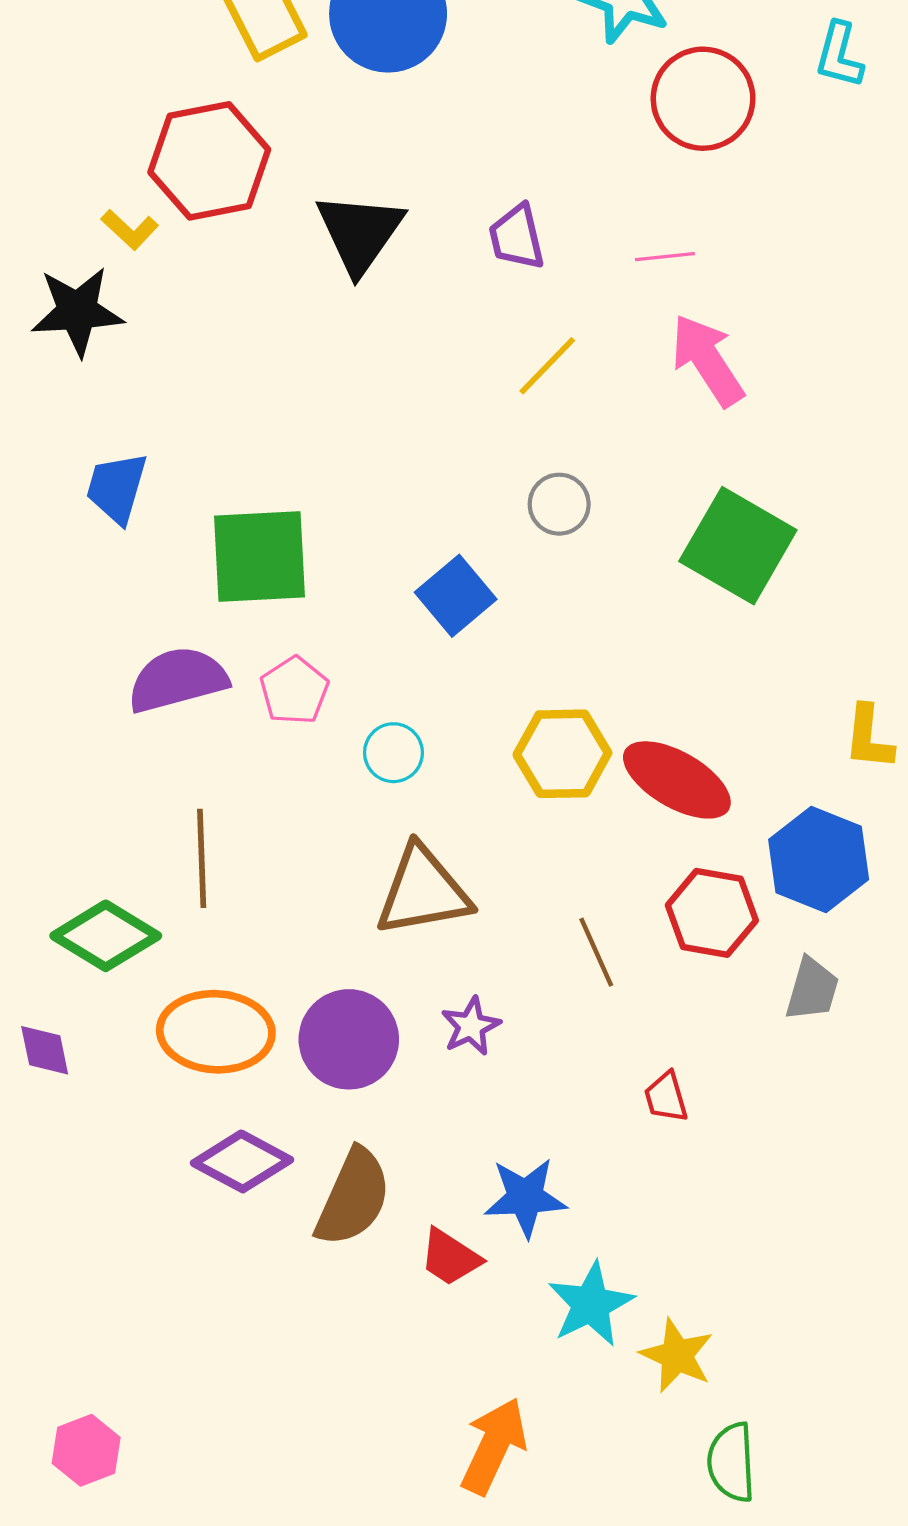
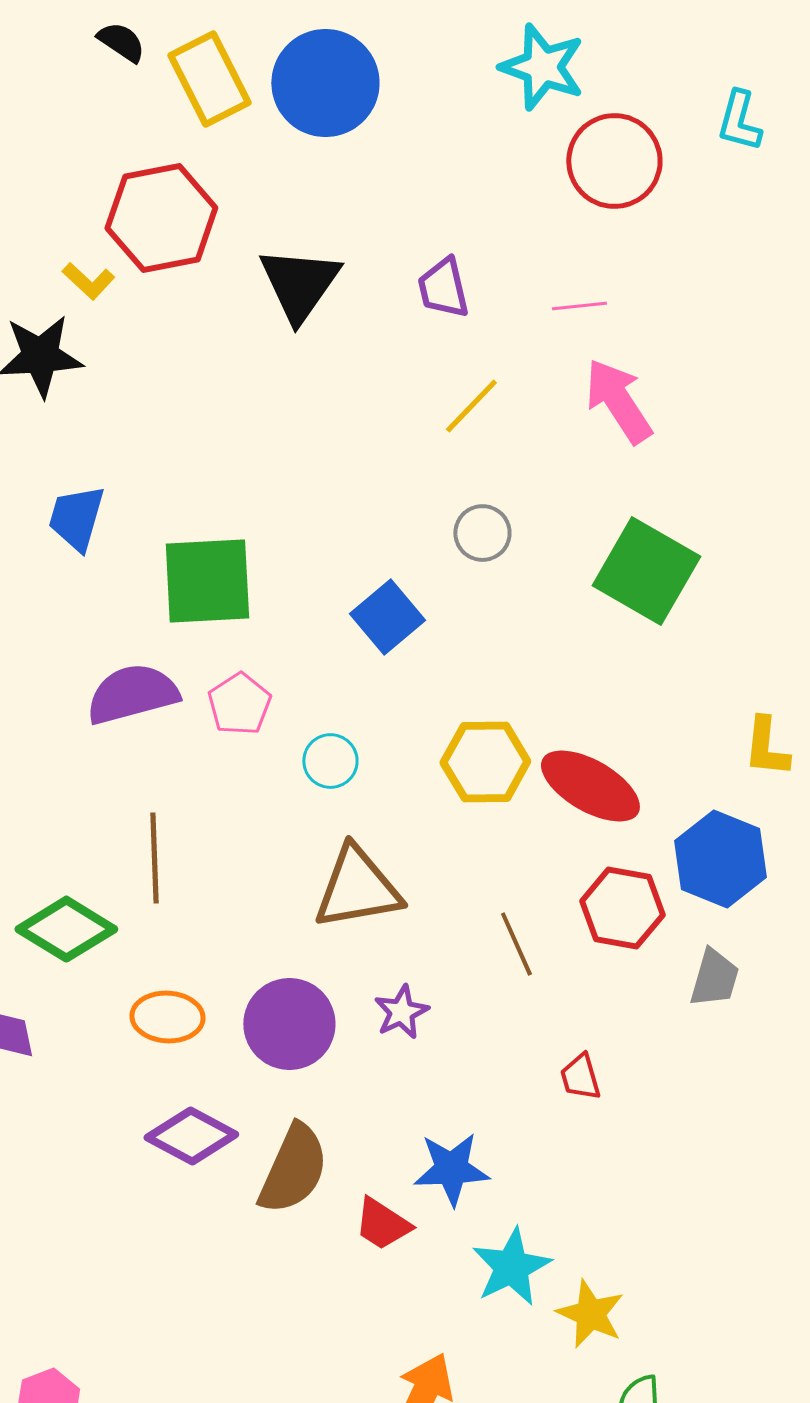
orange ellipse: (216, 1032) -> (167, 1017), size x0.7

